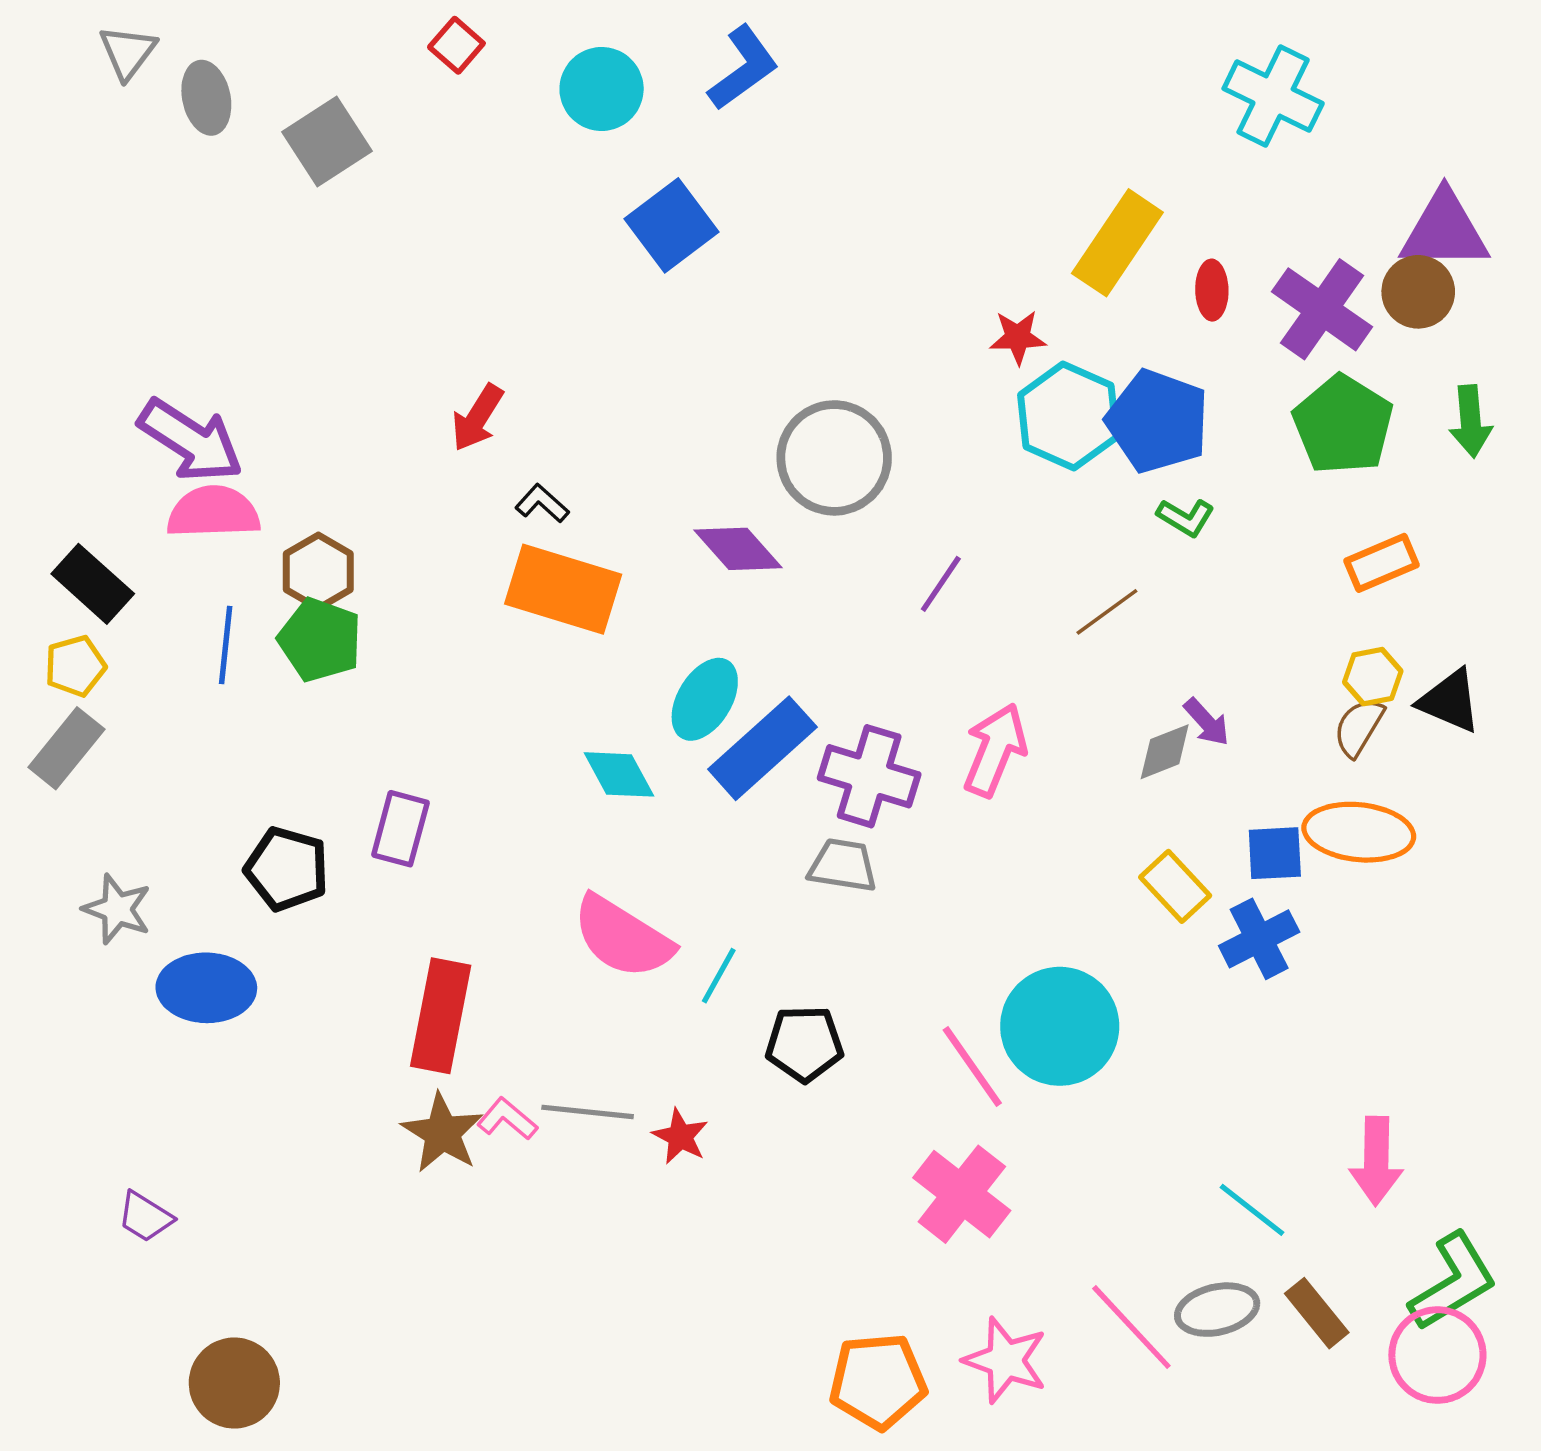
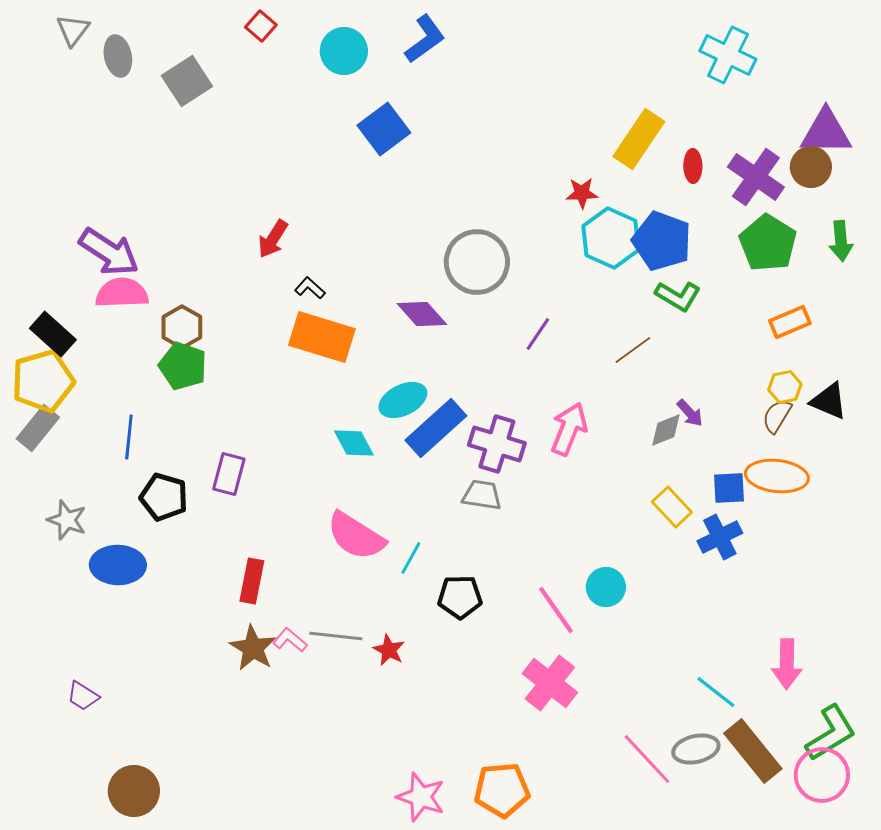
green L-shape: (1186, 517) -> (678, 296), size x1.4
blue line: (226, 645) -> (129, 437), moved
yellow pentagon: (75, 666) -> (43, 381), size x1.8
cyan ellipse: (705, 699) -> (403, 400), turned 33
red rectangle: (441, 1016) -> (252, 581), size x0.7
cyan circle: (1060, 1026) -> (606, 587), size x0.6
brown rectangle: (1317, 1313) -> (753, 751), size x1.6
pink star: (1006, 1360) -> (421, 797), moved

